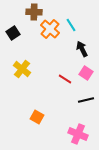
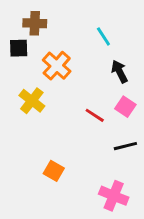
brown cross: (34, 12) -> (35, 23), moved
orange cross: (50, 29) -> (57, 66), moved
black square: (13, 33) -> (19, 48), turned 32

